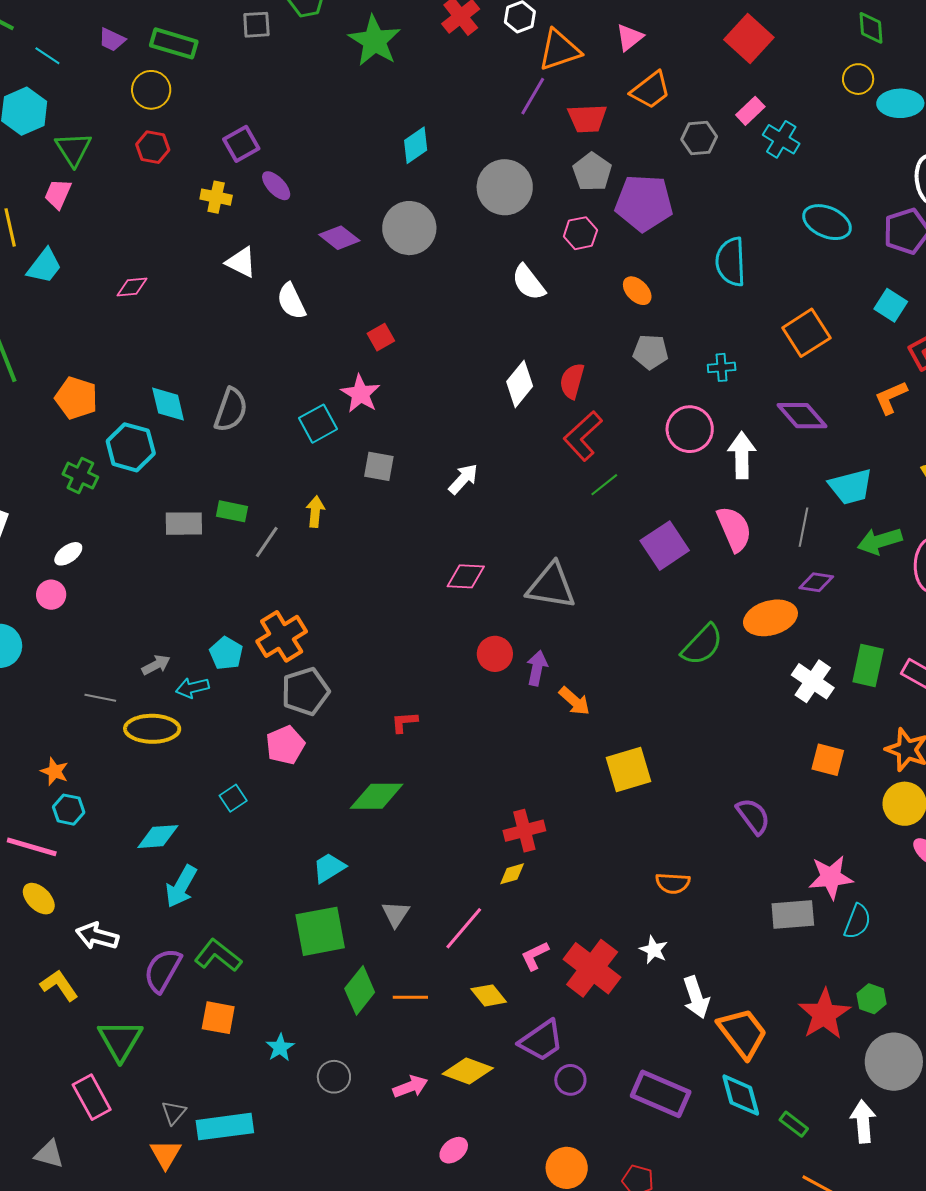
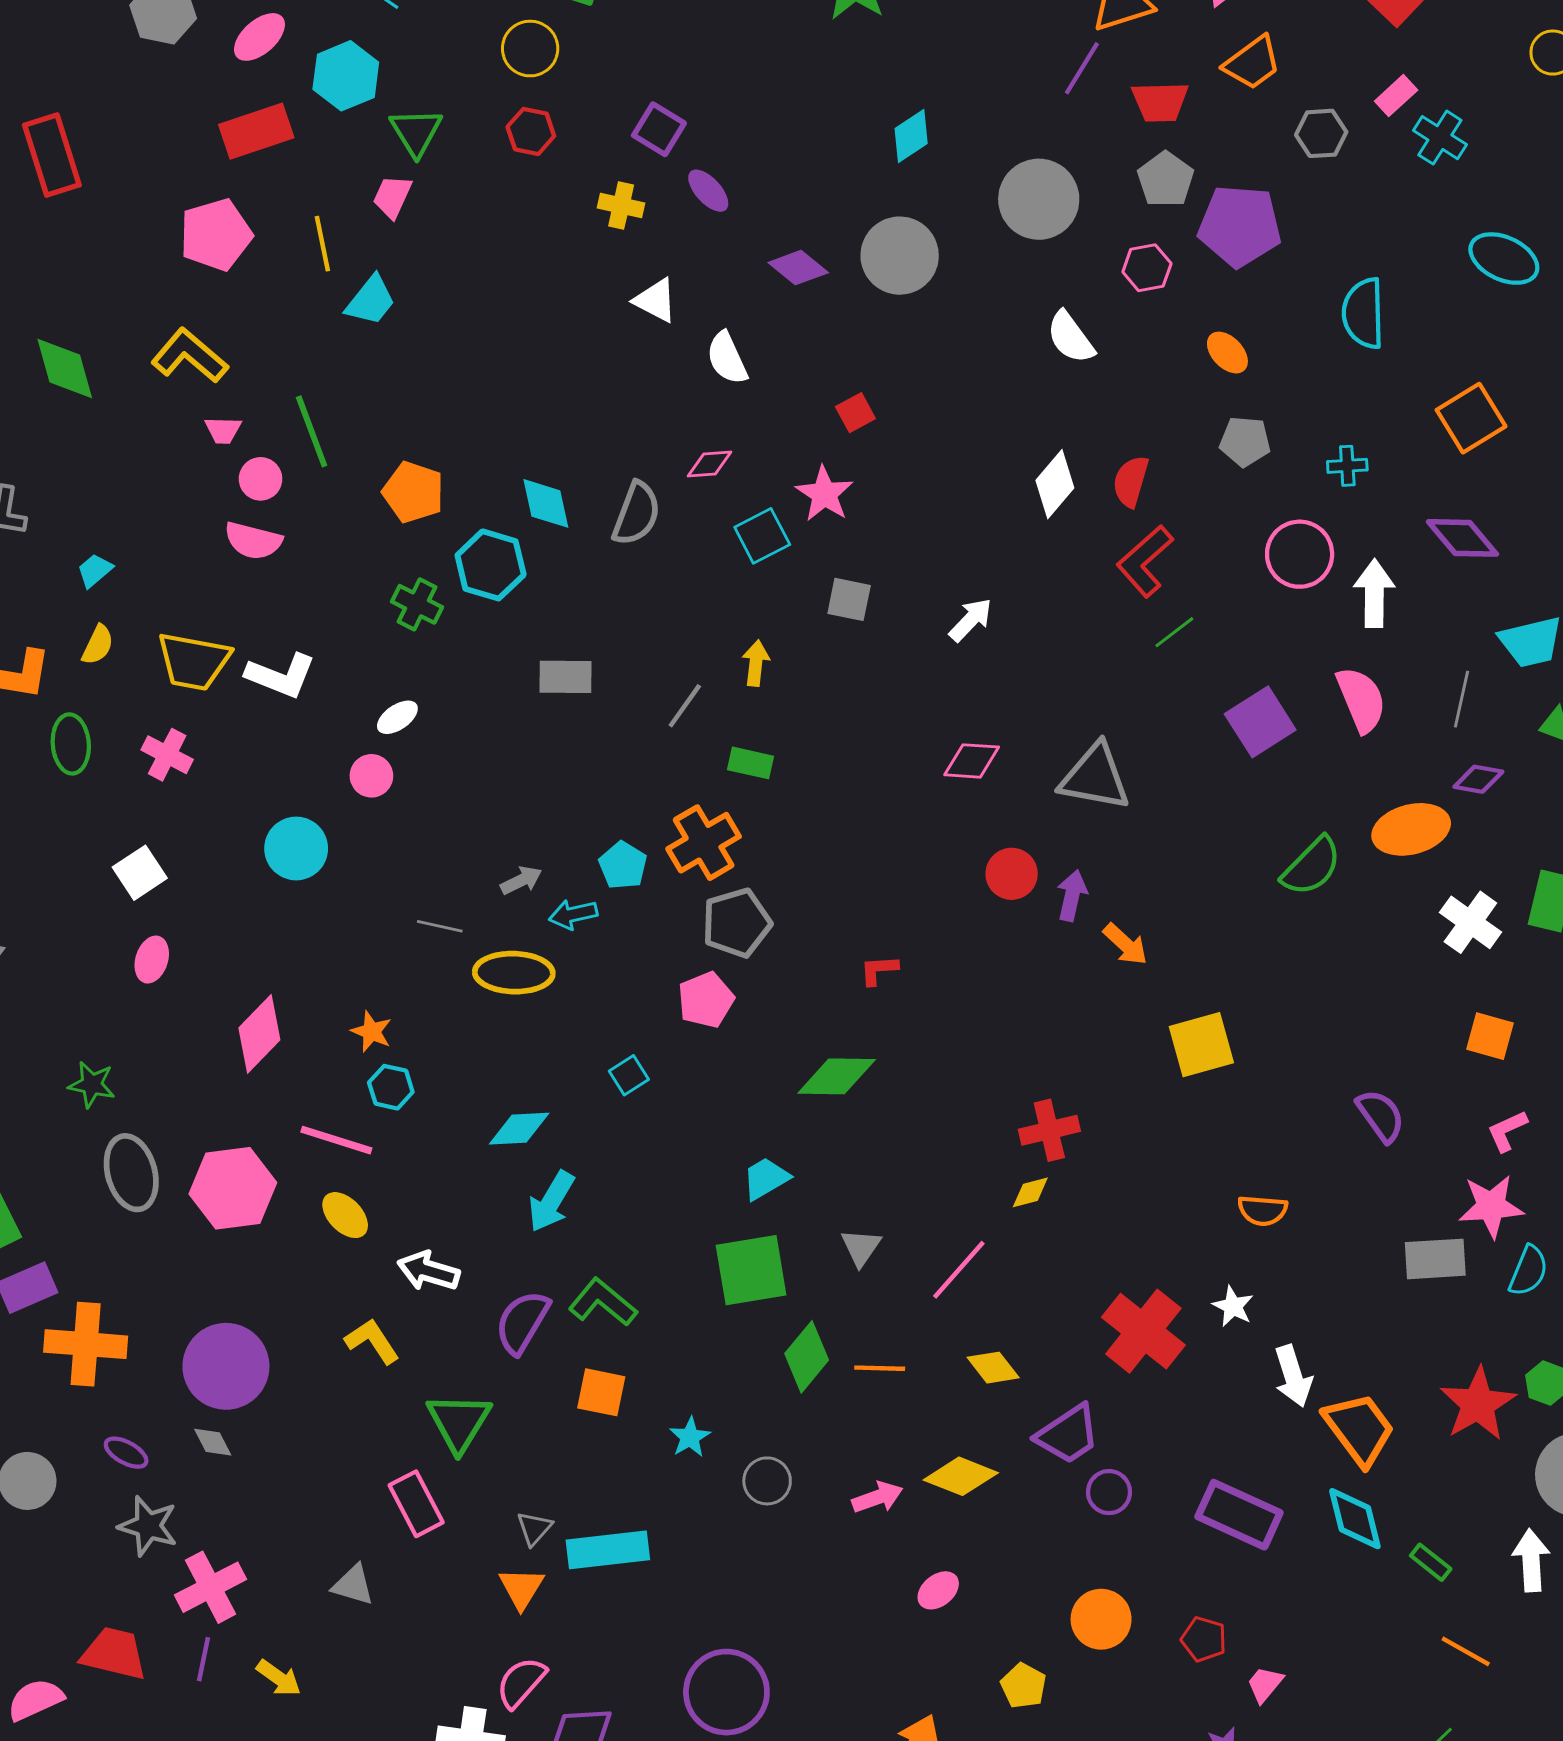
purple square: (241, 144) -> (659, 129), turned -30
pink diamond: (132, 287) -> (710, 464), moved
green rectangle: (232, 511) -> (751, 763), moved
pink L-shape: (535, 956) -> (1507, 1131), moved

